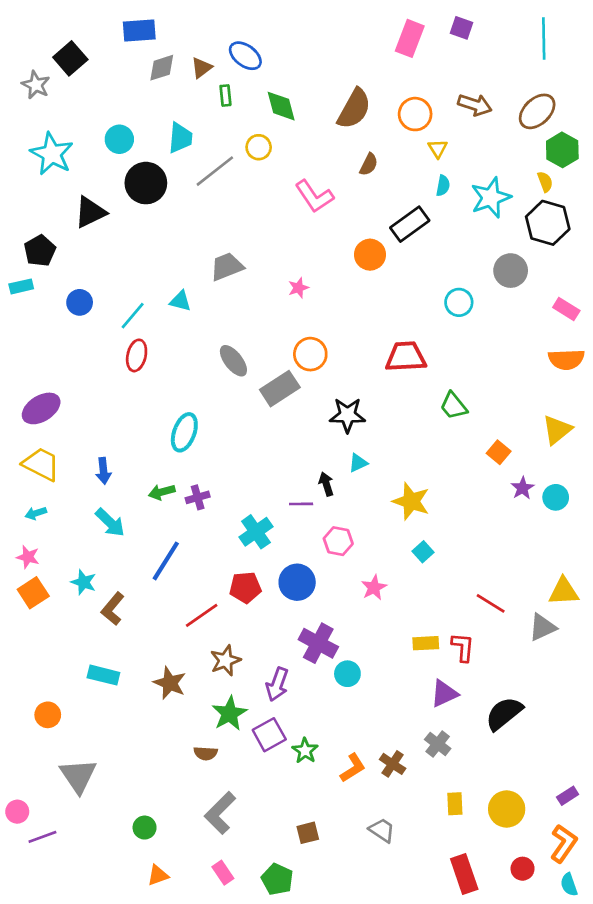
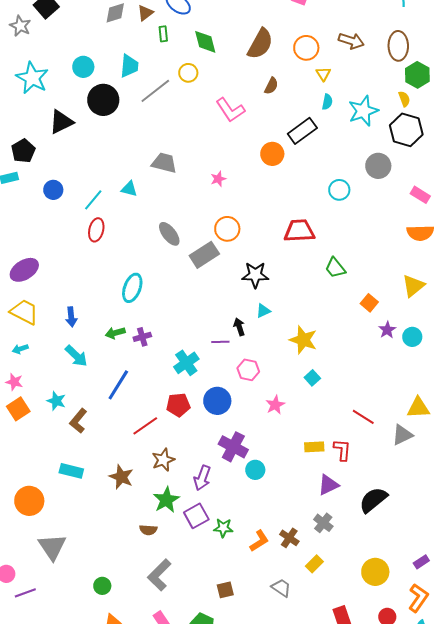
brown ellipse: (537, 111) -> (398, 46), turned -48
gray trapezoid: (227, 267) -> (164, 163), turned 36
orange circle: (48, 715) -> (29, 501), size x1.5
green star: (305, 751) -> (223, 528), turned -30
yellow rectangle: (455, 804) -> (314, 564), moved, turned 48

